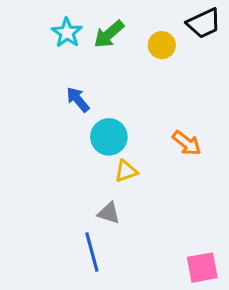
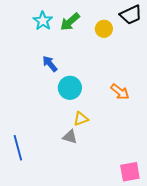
yellow triangle: (126, 171) -> (81, 119), moved
blue line: (92, 252) -> (18, 148), moved

